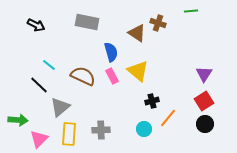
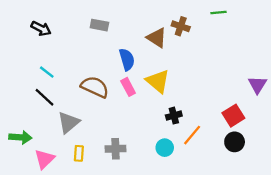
gray rectangle: (87, 22) -> (99, 25), size x0.7
cyan line: (49, 65) -> (47, 72), moved
purple triangle: (204, 74) -> (257, 85), moved
yellow rectangle: (69, 134) -> (79, 153), size x0.6

